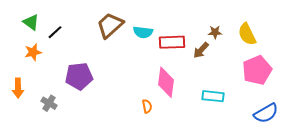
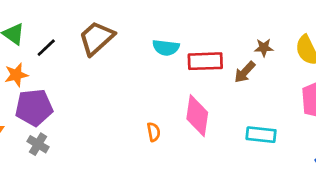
brown trapezoid: (110, 25) -> (96, 38), moved
purple pentagon: (79, 76) -> (34, 107), moved
orange semicircle: (147, 106) -> (154, 132), moved

